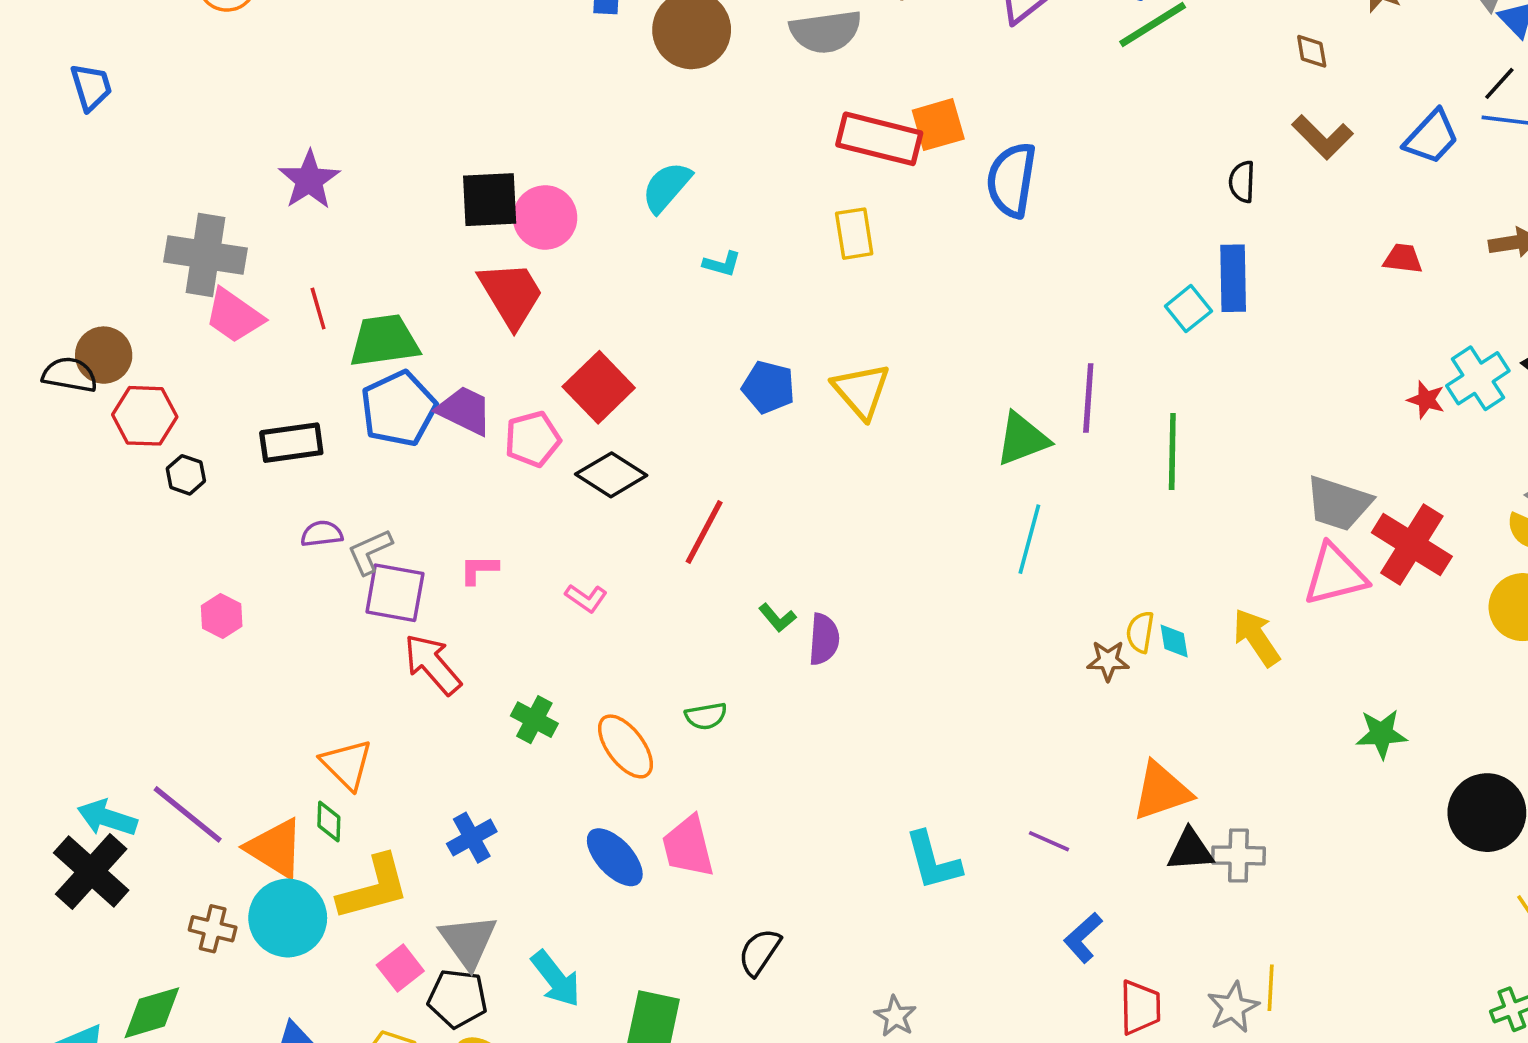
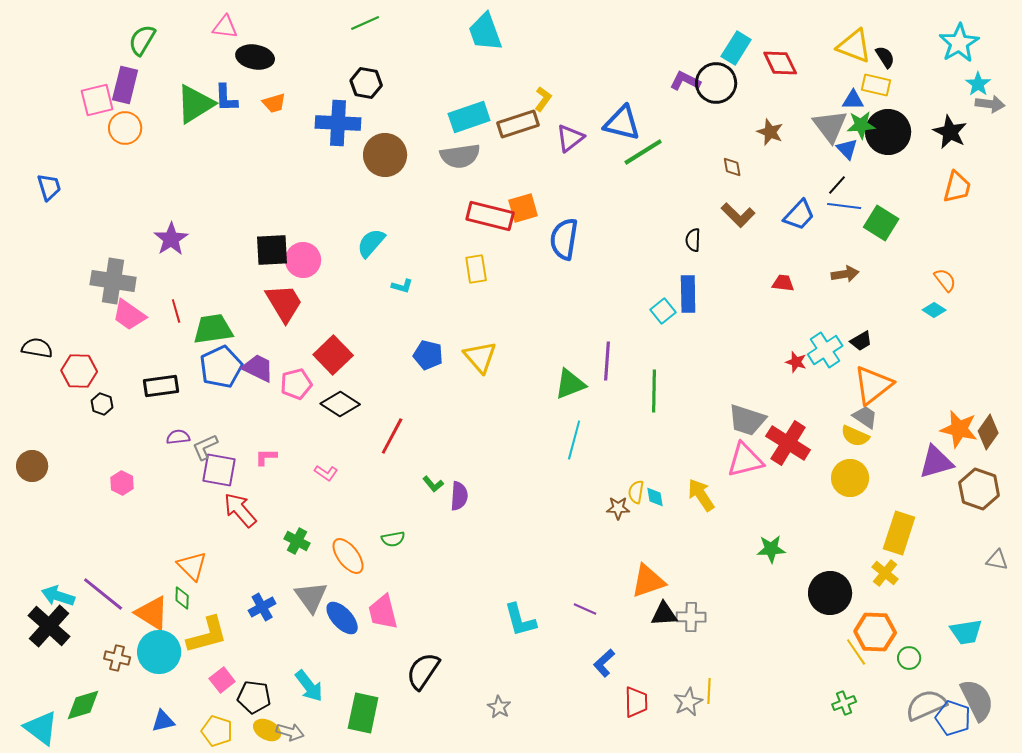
brown circle: (104, 355) -> (32, 466), moved
gray triangle: (468, 941) -> (311, 597), moved
black semicircle: (760, 952) -> (423, 671), size x1.4

